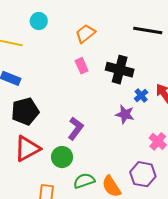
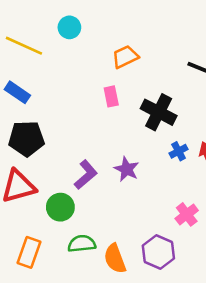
purple star: (125, 114) -> (127, 169), moved

